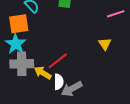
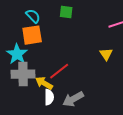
orange square: (19, 24) -> (32, 35), moved
white semicircle: (59, 82) -> (49, 97), moved

